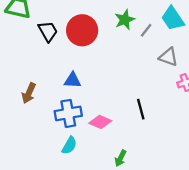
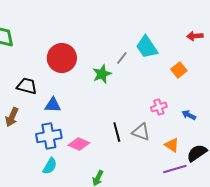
green star: (125, 20) -> (102, 74), moved
black trapezoid: (48, 31) -> (27, 86), moved, turned -45
gray triangle: (168, 57) -> (141, 132), moved

